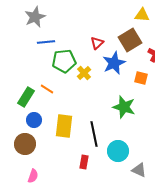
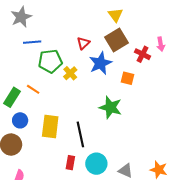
yellow triangle: (142, 15) -> (115, 15), moved, turned 49
cyan circle: (118, 151) -> (96, 164), moved

